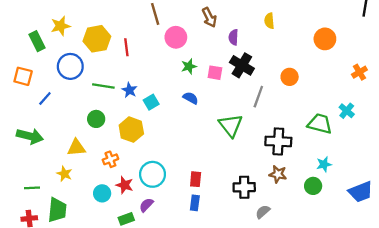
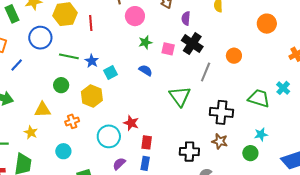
red star: (125, 185) -> (131, 123), moved
purple semicircle: (146, 205) -> (119, 164), moved

